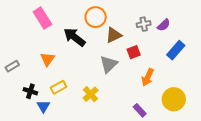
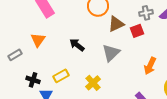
black arrow: (74, 37) -> (77, 45), moved, size x0.7
red square: (134, 52) -> (137, 31), moved
orange triangle: (47, 59) -> (38, 40), moved

